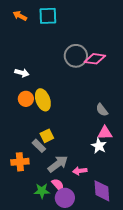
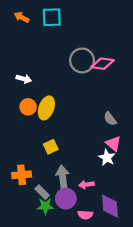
yellow ellipse: (43, 100) -> (46, 108), turned 40
pink triangle: (105, 133) -> (113, 144), turned 42
gray rectangle: (39, 146) -> (42, 192), moved
gray arrow: (58, 164) -> (63, 177), turned -60
pink semicircle: (58, 185) -> (85, 215), moved, turned 136
purple circle: (65, 198) -> (66, 199), moved

